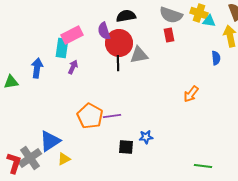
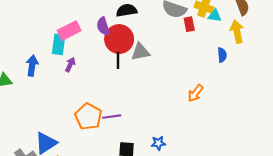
red rectangle: (169, 35) -> (189, 24), moved
blue star: (146, 137) -> (158, 143), moved

